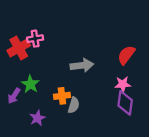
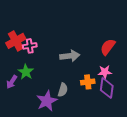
pink cross: (35, 39) -> (30, 46), moved
orange cross: (62, 96) -> (88, 82), moved
purple star: (37, 118) -> (47, 101), moved, size x1.5

